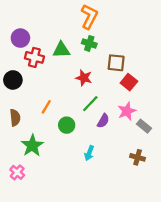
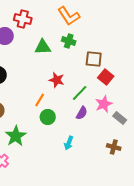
orange L-shape: (89, 17) -> (69, 16), turned 120
red cross: (34, 57) -> (23, 19), moved
red star: (84, 78) -> (57, 80), moved
green line: (90, 104) -> (80, 93), moved
orange line: (46, 107) -> (40, 100), moved

